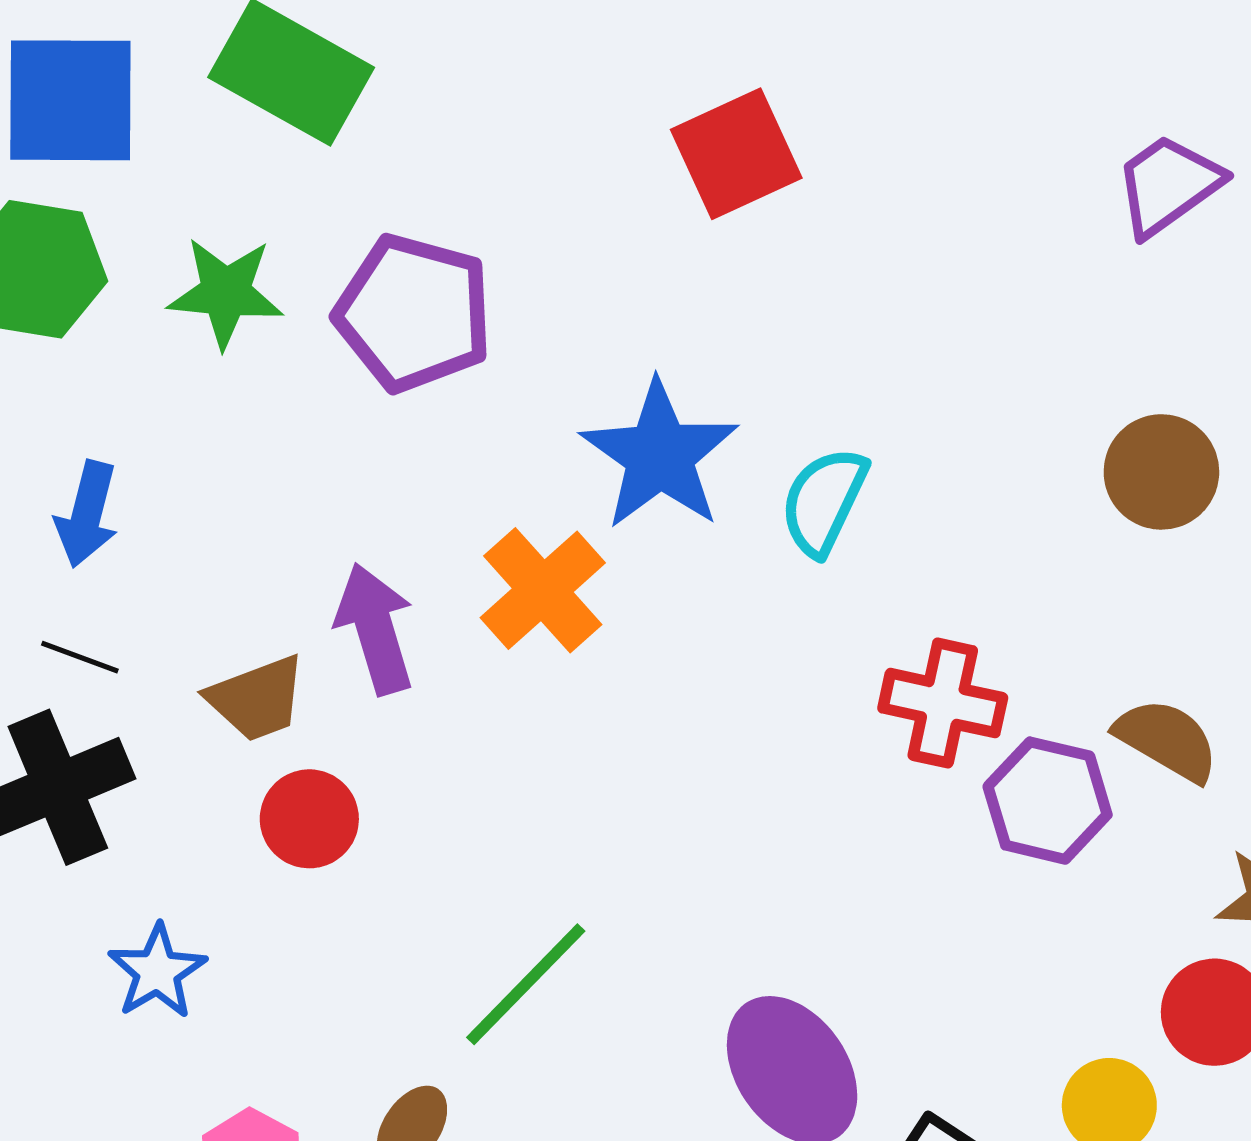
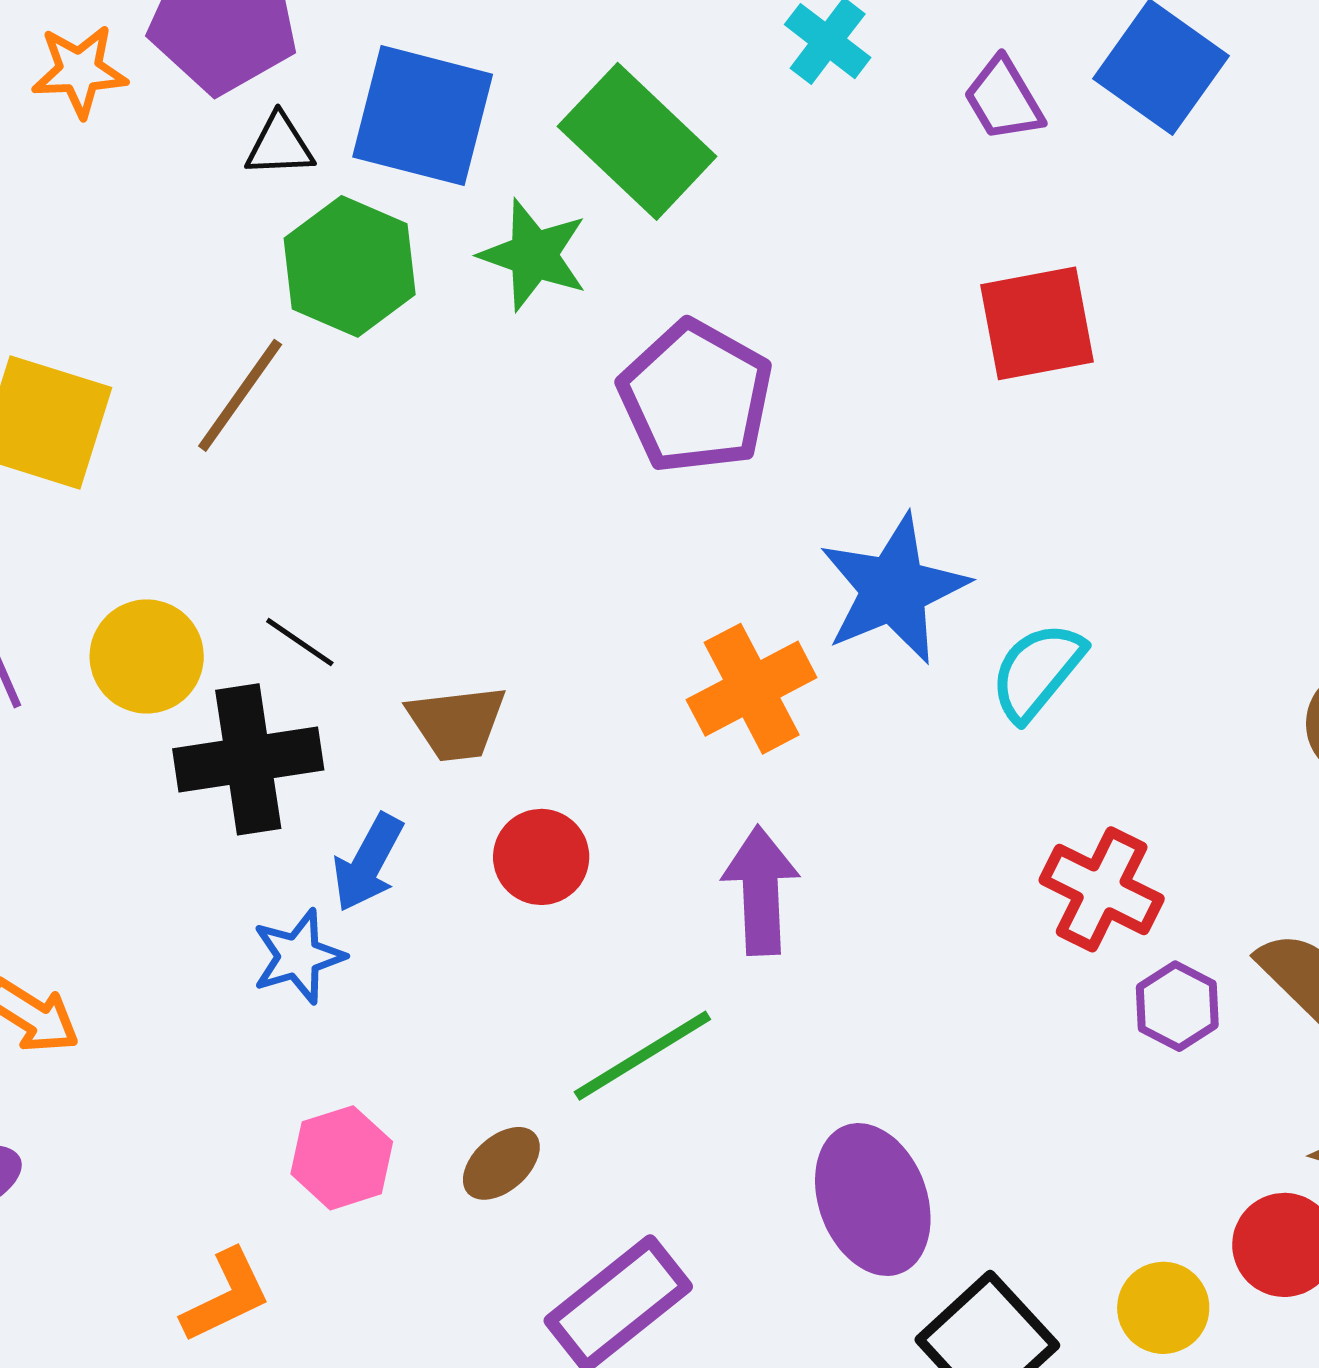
green star: (226, 293) -> (534, 255), moved
blue arrow: (87, 514) -> (368, 863), moved
purple arrow: (375, 629) -> (761, 891), moved
purple hexagon: (1048, 801) -> (1177, 1006), size x0.7
red circle: (309, 819) -> (541, 857), moved

